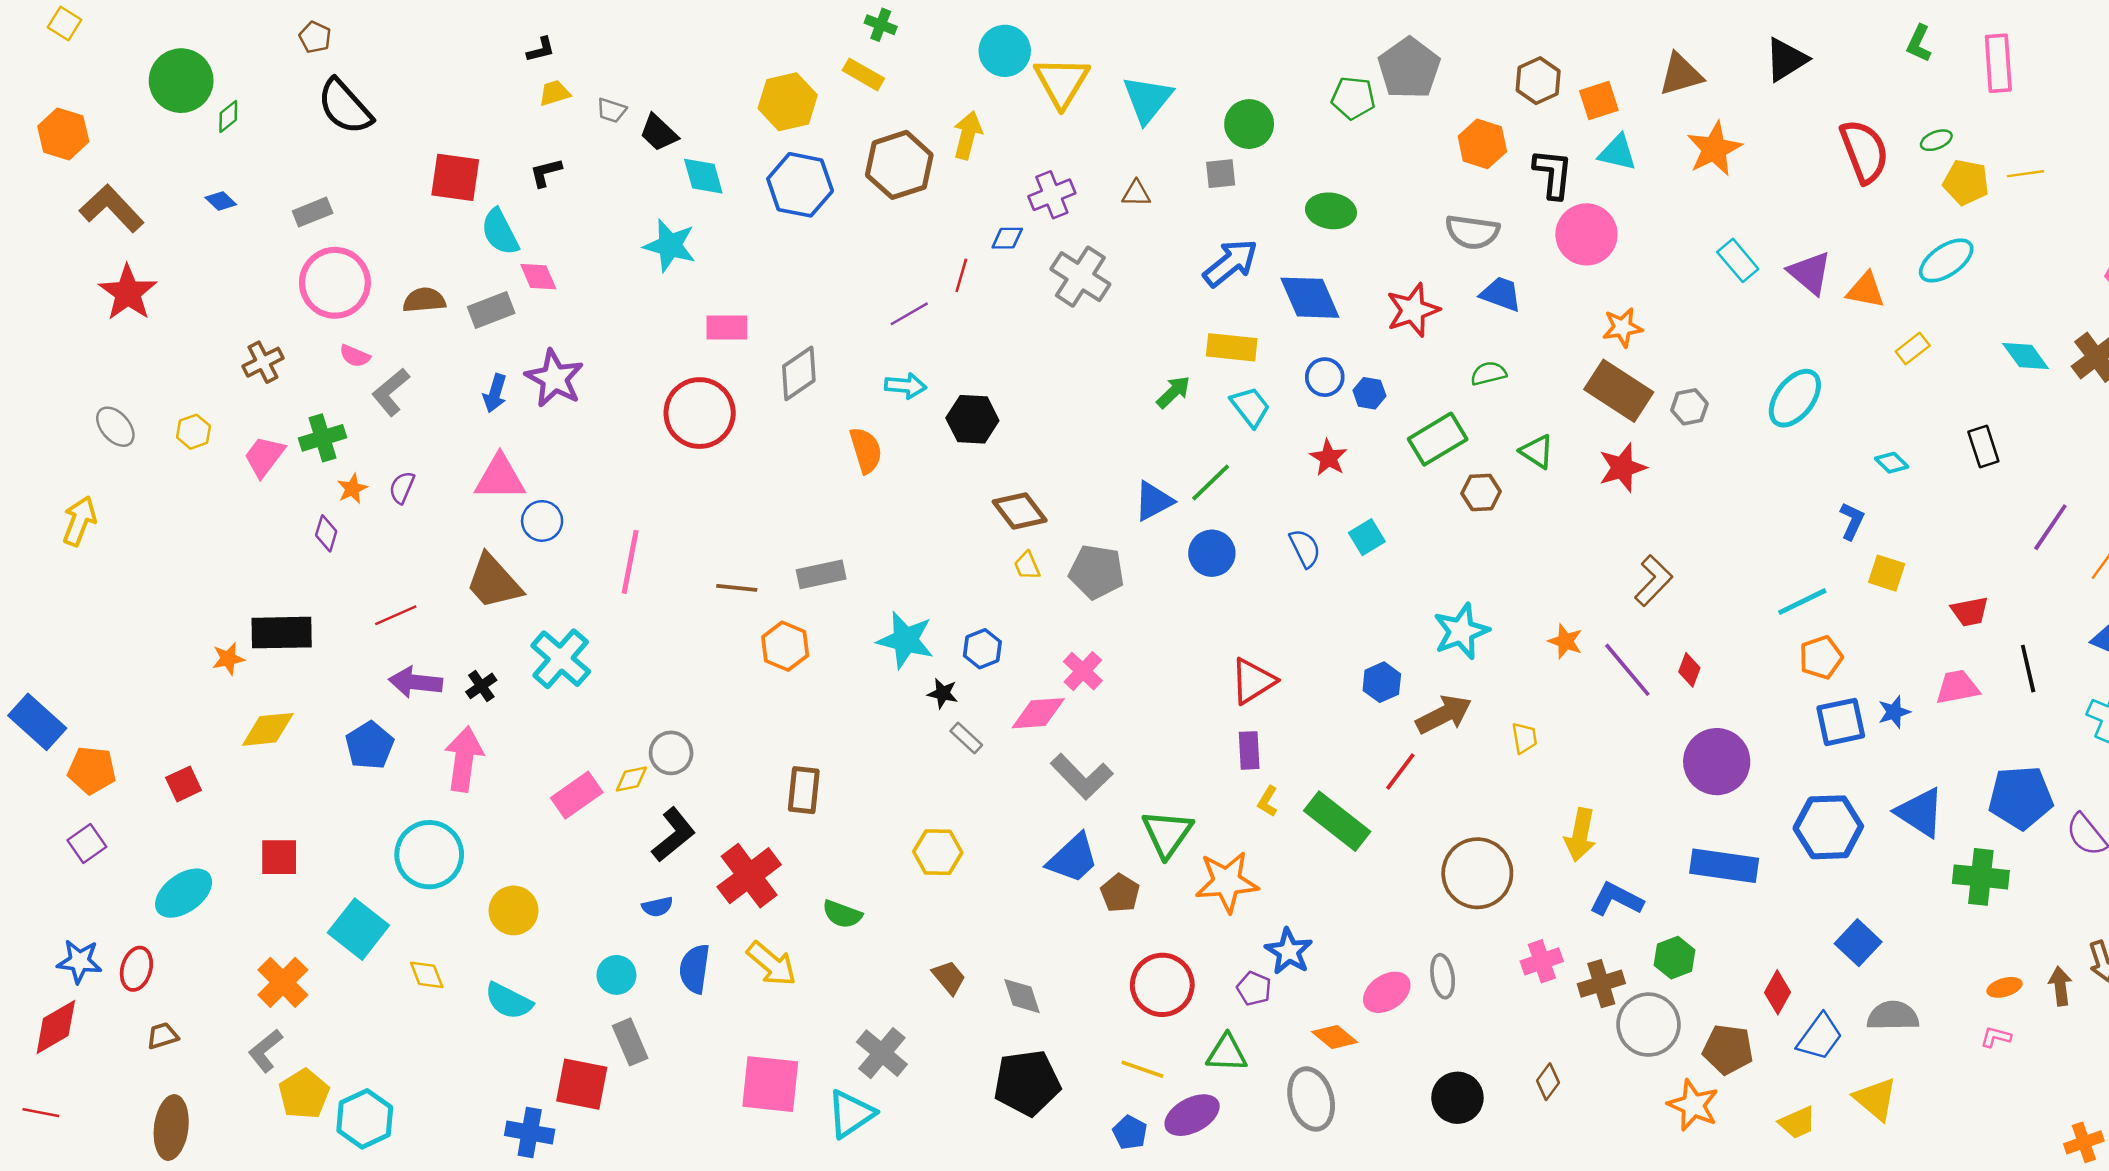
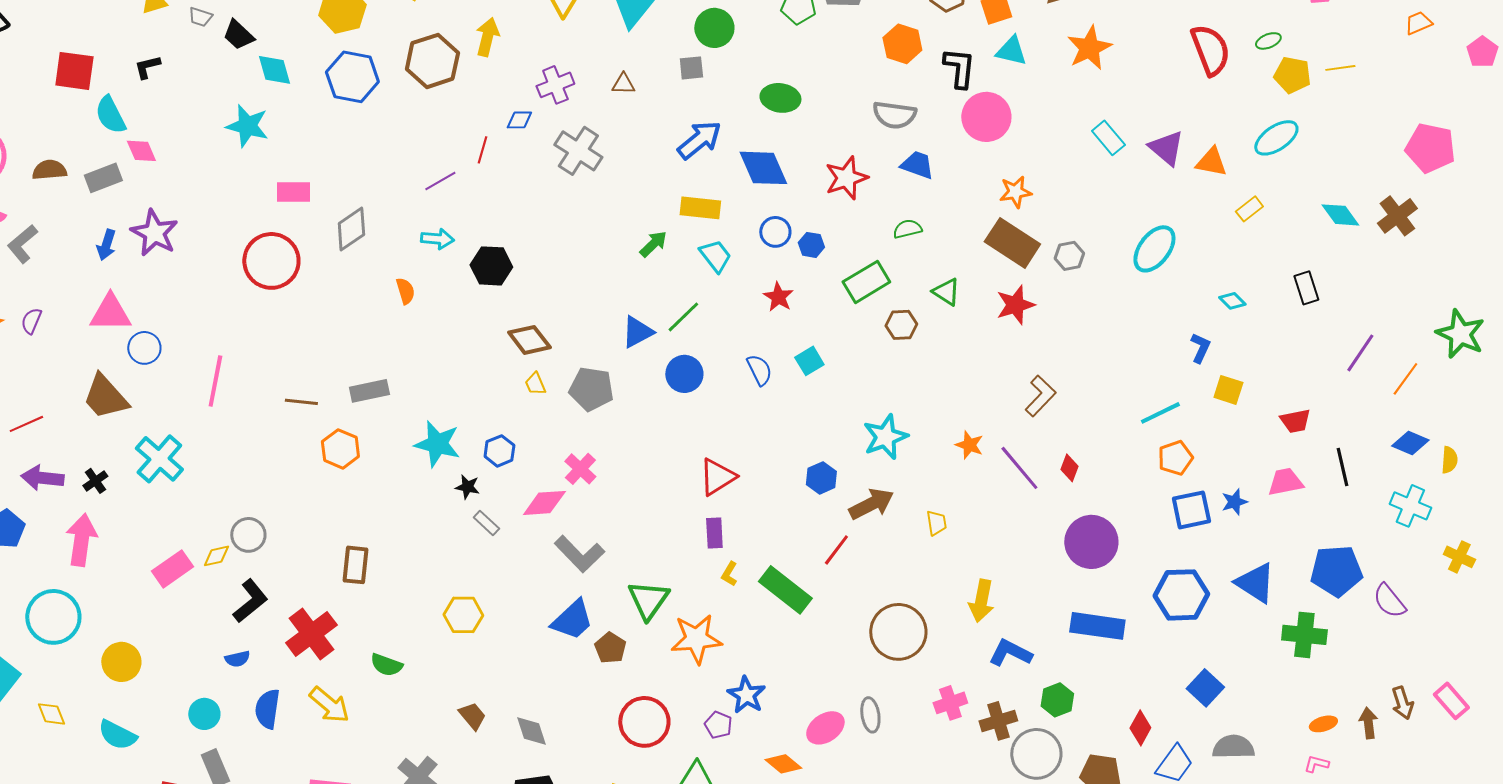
orange semicircle: (866, 450) -> (405, 291), size x0.7

